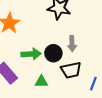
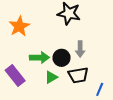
green triangle: (41, 82) -> (51, 77), moved, turned -32

